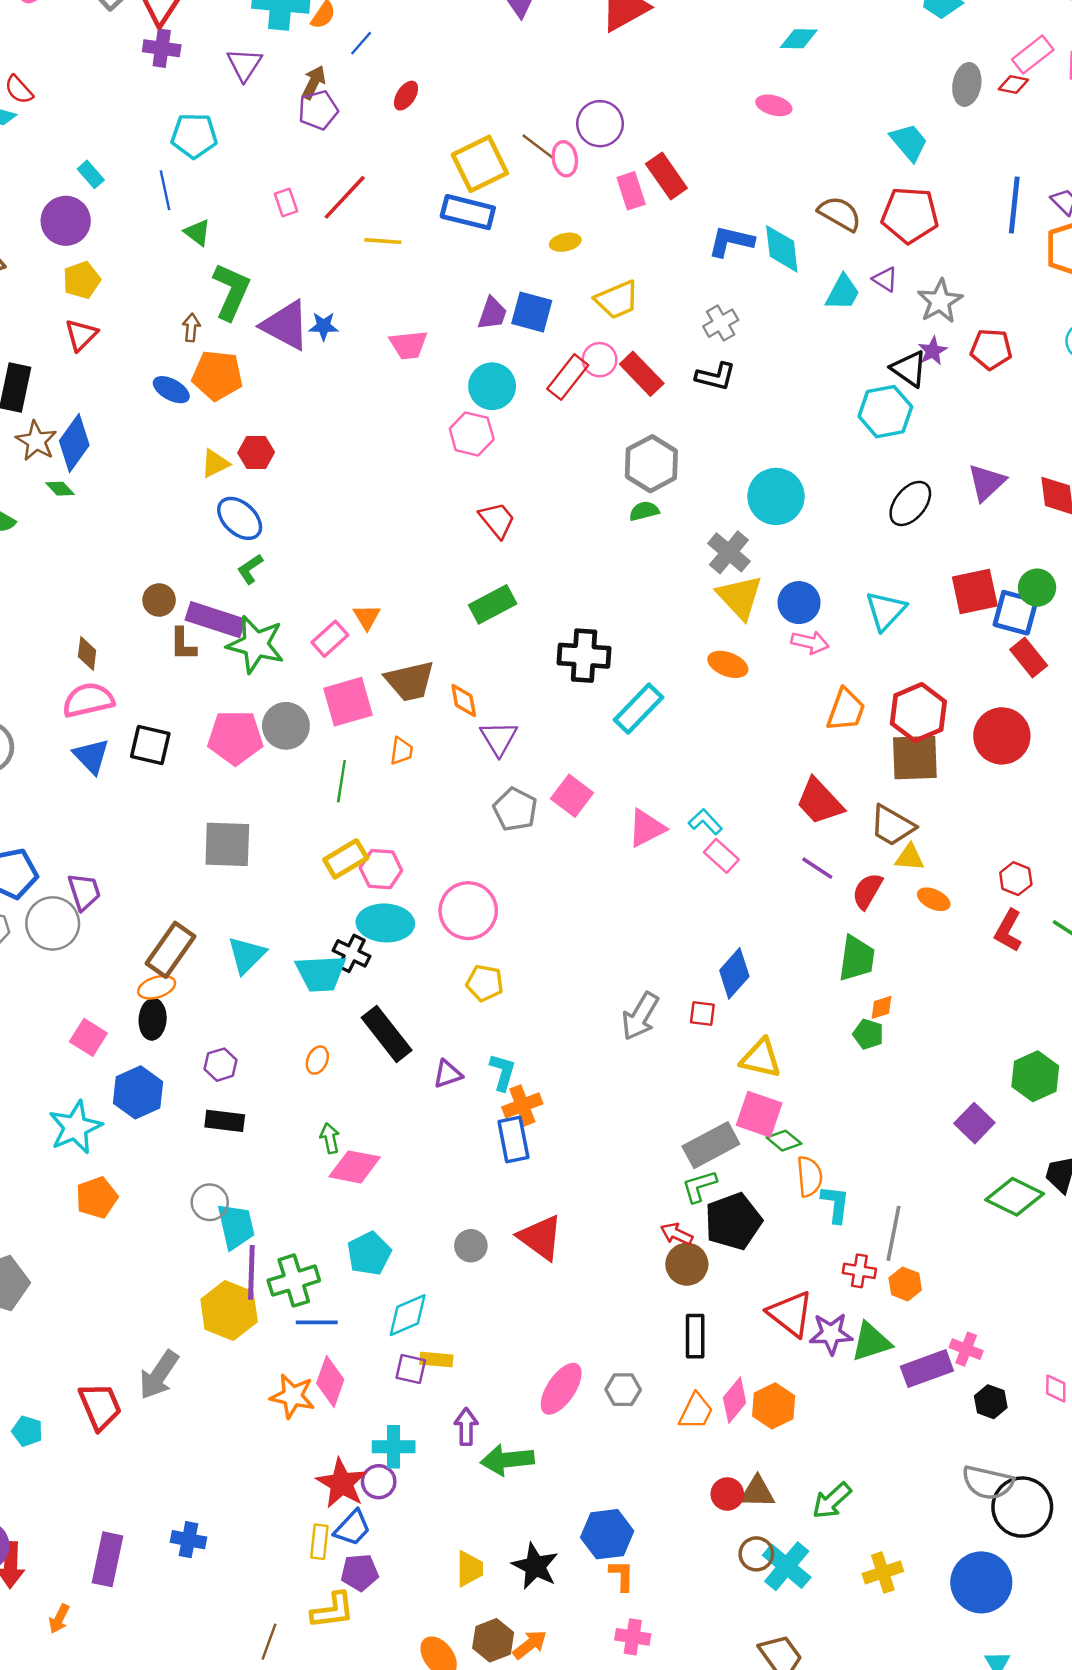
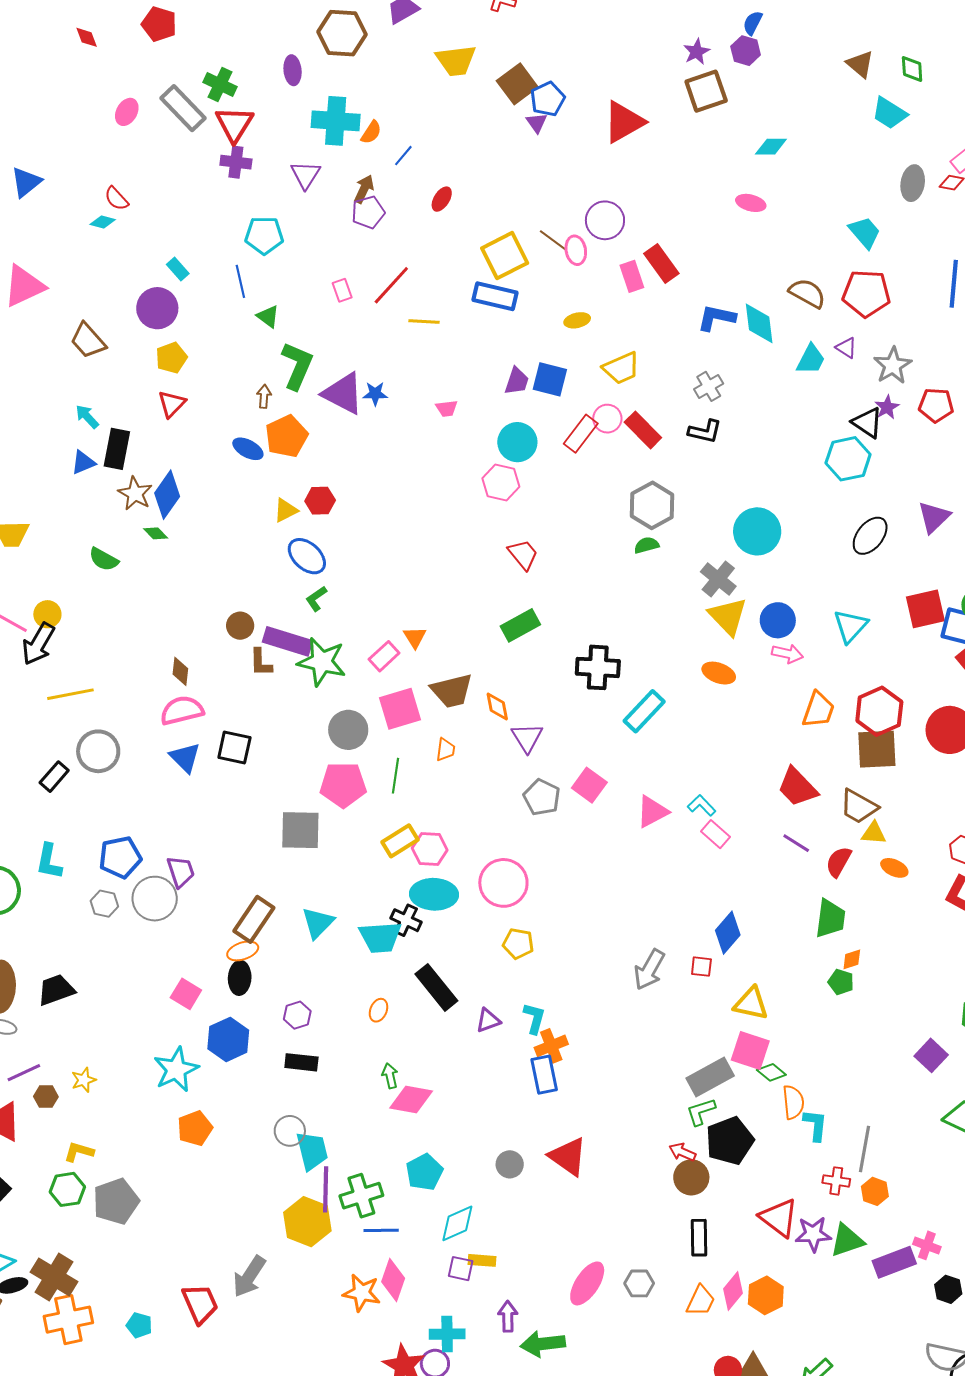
pink trapezoid: (408, 345) -> (447, 408), size x0.7
orange pentagon: (217, 375) -> (286, 436), turned -30
pink pentagon: (235, 738) -> (343, 785), moved

